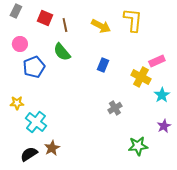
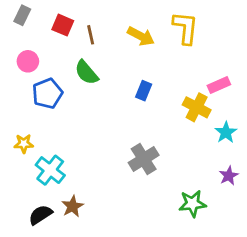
gray cross: (115, 108) -> (144, 159), moved, size x1.5

